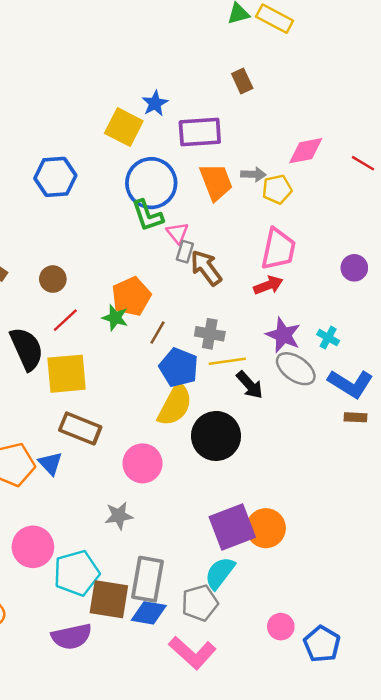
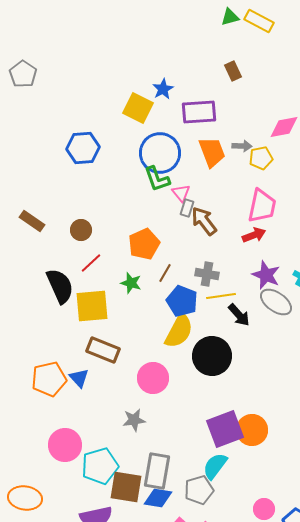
green star: (115, 318) -> (131, 283), moved

